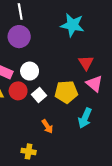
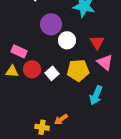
purple circle: (19, 37) -> (51, 24), moved
white circle: (30, 71) -> (67, 40), moved
orange arrow: (47, 126) -> (61, 119), moved, turned 88

